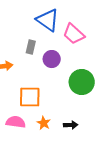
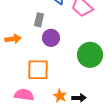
purple circle: (52, 59) -> (51, 38), moved
orange star: (44, 123) -> (60, 96), moved

